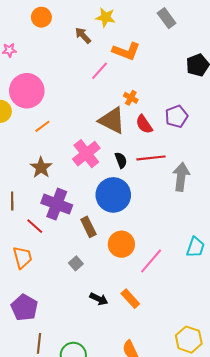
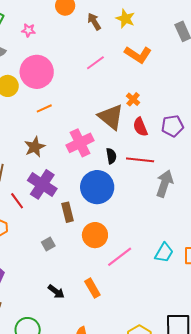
brown arrow: (83, 35) -> (94, 22), moved
pink line: (100, 71) -> (95, 63), moved
black arrow: (99, 299) -> (56, 292), moved

